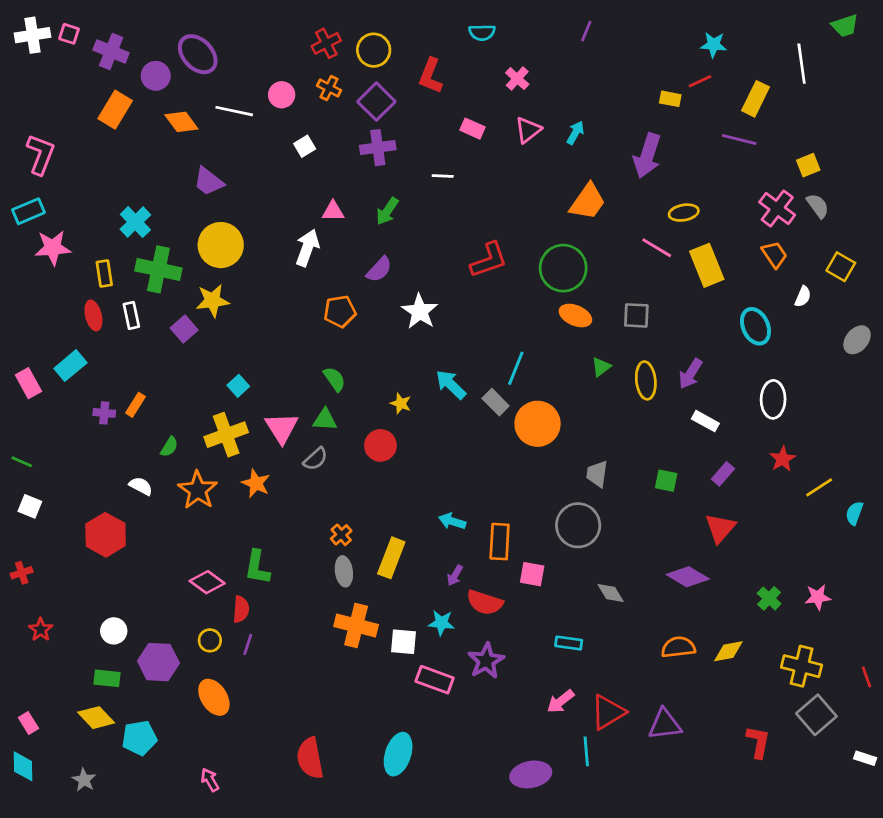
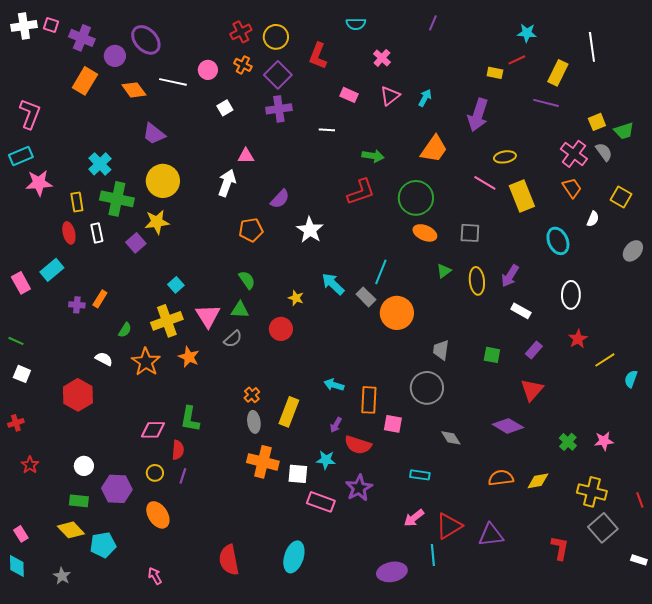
green trapezoid: (845, 26) -> (624, 131), moved
green arrow: (387, 211) -> (373, 156), moved, turned -115
pink diamond: (207, 582) -> (153, 430), turned -35

